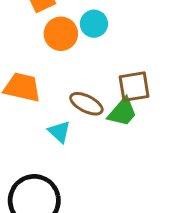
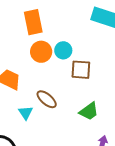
brown square: (134, 87) -> (81, 70), moved
green trapezoid: (122, 112) -> (89, 111), moved

